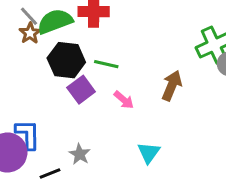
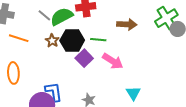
brown star: (30, 33) -> (52, 41), moved
brown arrow: (172, 86) -> (127, 24), moved, turned 78
pink arrow: (124, 100) -> (113, 61), size x1.5

